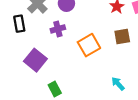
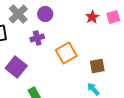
brown square: (122, 36) -> (97, 66), moved

